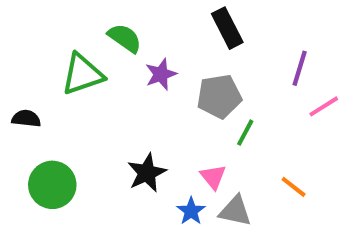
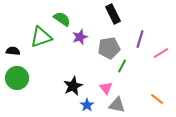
purple line: (300, 68) -> (140, 39), moved
black semicircle: (26, 119) -> (13, 51), moved
green circle: (52, 185) -> (17, 78), moved
orange line: (294, 187) -> (157, 99), moved
blue star: (191, 211) -> (87, 105), moved

